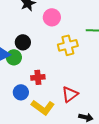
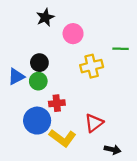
green circle: (14, 57) -> (38, 81), moved
blue circle: (21, 92) -> (37, 121), size x1.5

